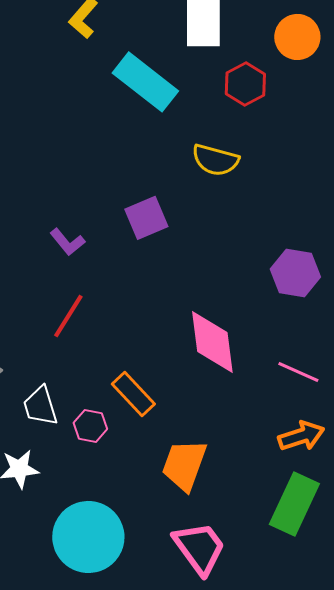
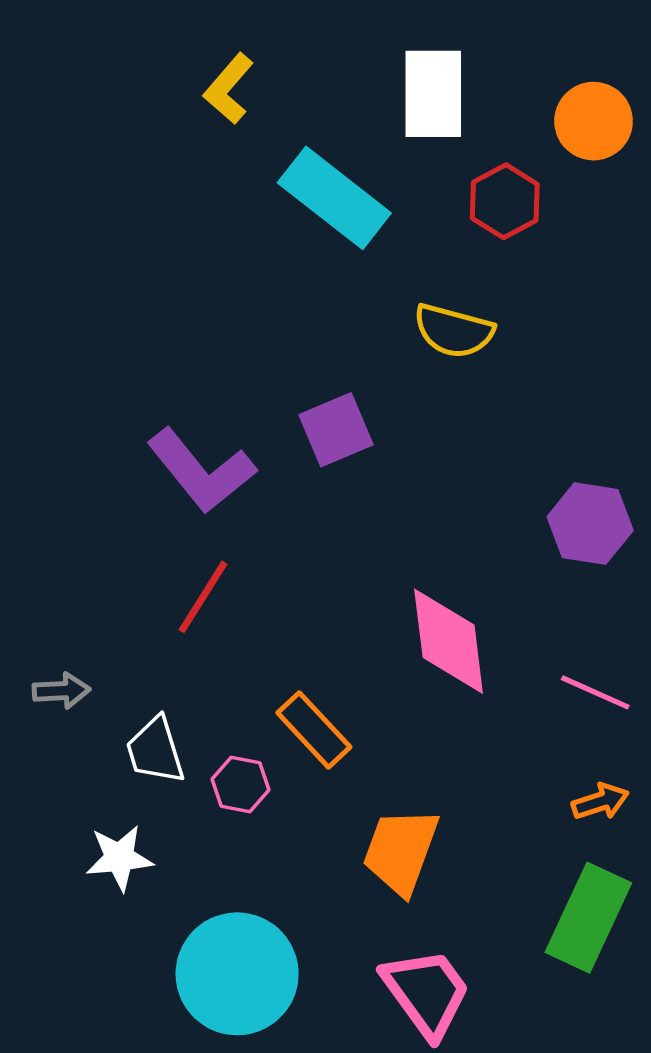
purple L-shape: (67, 242) -> (201, 471), size x1.8
orange arrow: (301, 436) -> (600, 802), size x0.7

